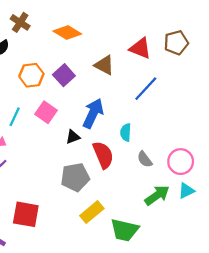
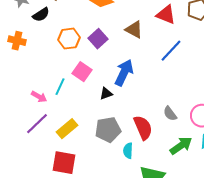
cyan line: (15, 117) -> (60, 87), moved
cyan semicircle: (126, 132) -> (128, 151), moved
red semicircle: (103, 155) -> (143, 128), moved
yellow rectangle: (92, 212) -> (67, 129), moved

